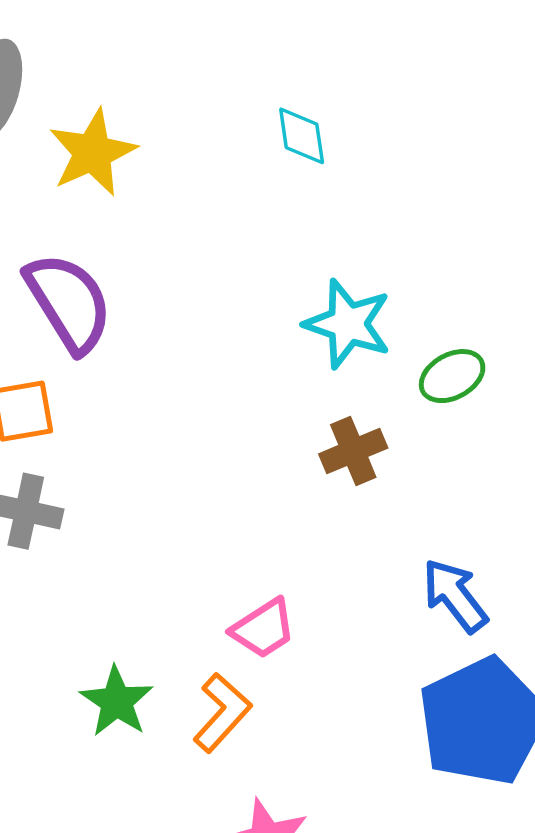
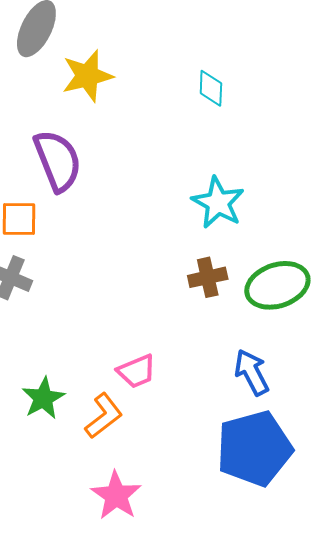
green ellipse: (452, 376) -> (277, 285), moved, size x1.6

